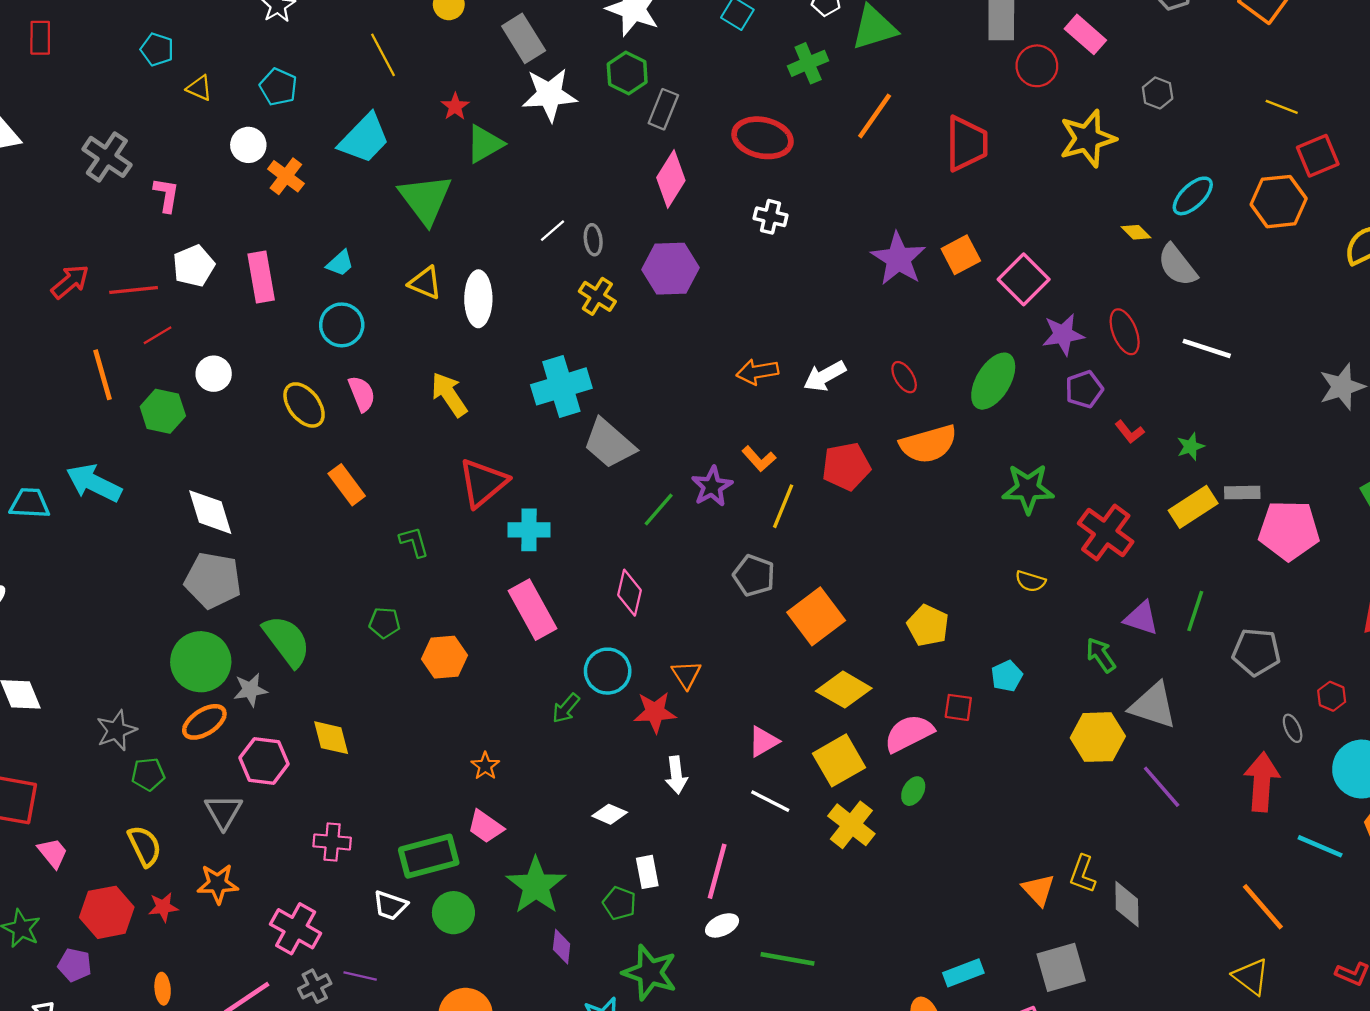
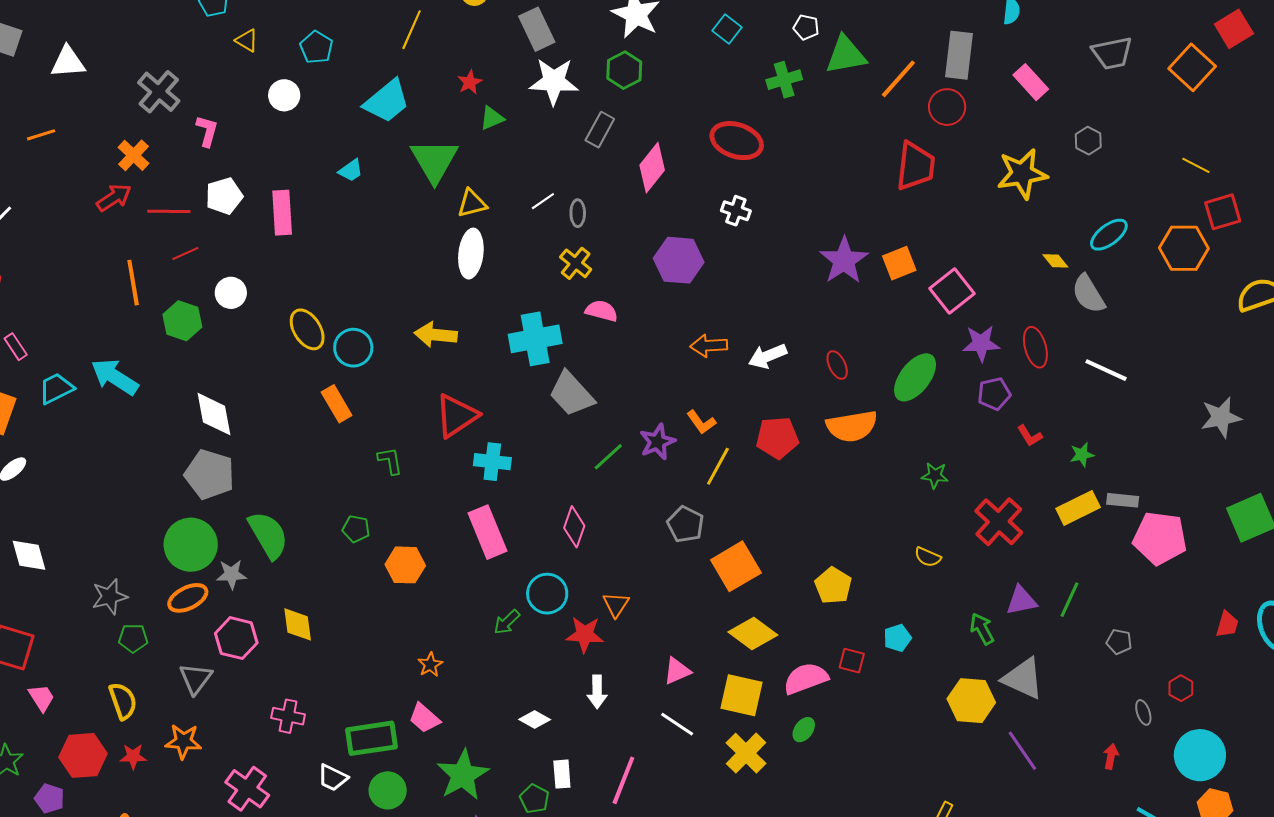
yellow line: (383, 55) -> (412, 30), turned 45
red circle: (1037, 66) -> (947, 107), moved
gray rectangle: (663, 109) -> (600, 130), moved
orange line: (875, 116) -> (898, 79), moved
green triangle: (485, 144) -> (492, 118), size x0.7
orange cross: (286, 176) -> (133, 155), moved
cyan trapezoid: (340, 263) -> (351, 170), moved
purple hexagon: (671, 269) -> (679, 260), moved
yellow triangle: (425, 283) -> (472, 203), moved, turned -44
cyan circle: (342, 325) -> (353, 348), moved
pink semicircle: (362, 394) -> (602, 311), moved, turned -60
yellow arrow: (449, 395) -> (436, 335), turned -57
green star: (1028, 489) -> (935, 475), size x0.6
cyan trapezoid: (30, 503) -> (56, 388), turned -36
purple triangle: (1141, 618) -> (1021, 600), turned -36
gray pentagon: (1256, 652) -> (1119, 642), size x0.6
yellow square: (839, 760) -> (742, 695), turned 36
red arrow: (1262, 782) -> (1111, 756), size x0.5

